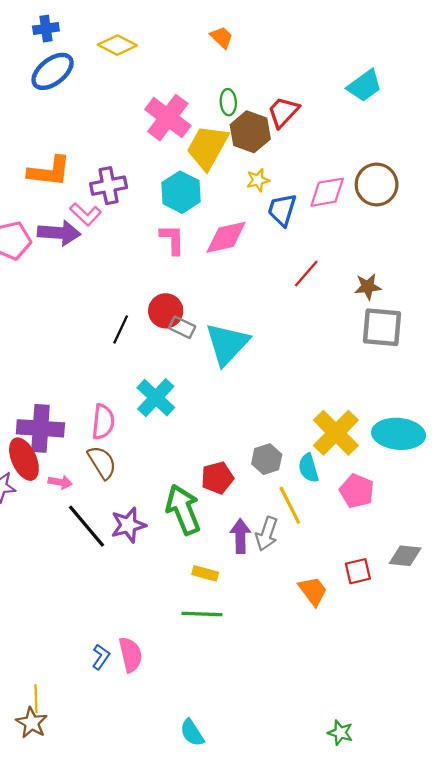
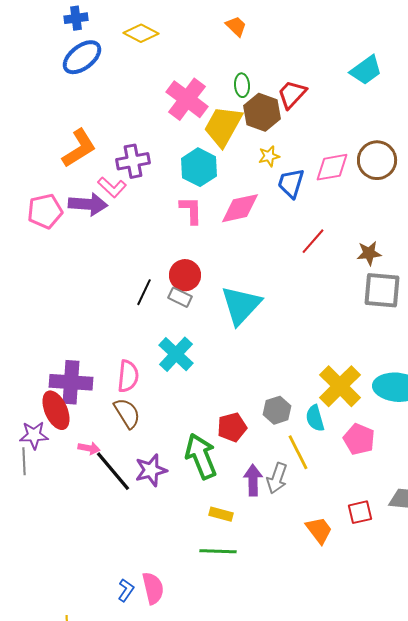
orange L-shape: (49, 171) -> (79, 148), turned -39
gray rectangle: (182, 327) -> (180, 297), moved
pink arrow: (60, 482) -> (89, 448), moved

